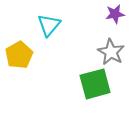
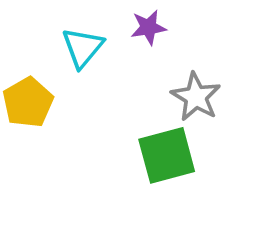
purple star: (115, 14) -> (148, 27), moved

